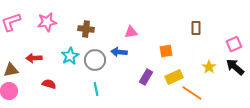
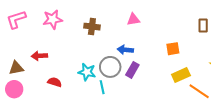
pink triangle: (131, 32) -> (133, 19), moved
cyan star: (70, 56) -> (87, 72), moved, turned -30
gray circle: (95, 60) -> (110, 67), moved
purple rectangle: (146, 77) -> (132, 70), moved

